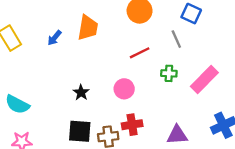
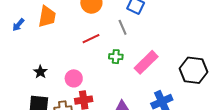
pink circle: (124, 89) -> (74, 78), moved

